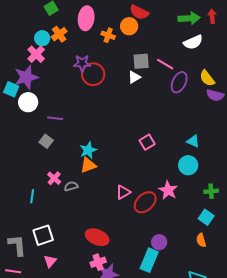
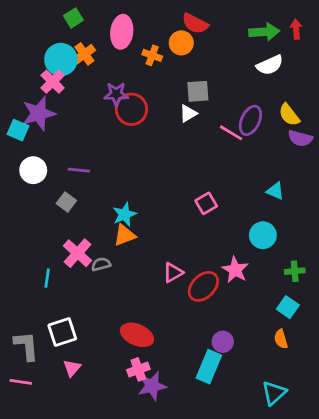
cyan circle: (42, 38) -> (61, 59), size x1.5
pink line: (165, 64) -> (231, 133), moved
white circle: (28, 102) -> (33, 170), moved
cyan triangle: (193, 141) -> (275, 191), moved
pink cross: (54, 178) -> (77, 253), size x1.5

